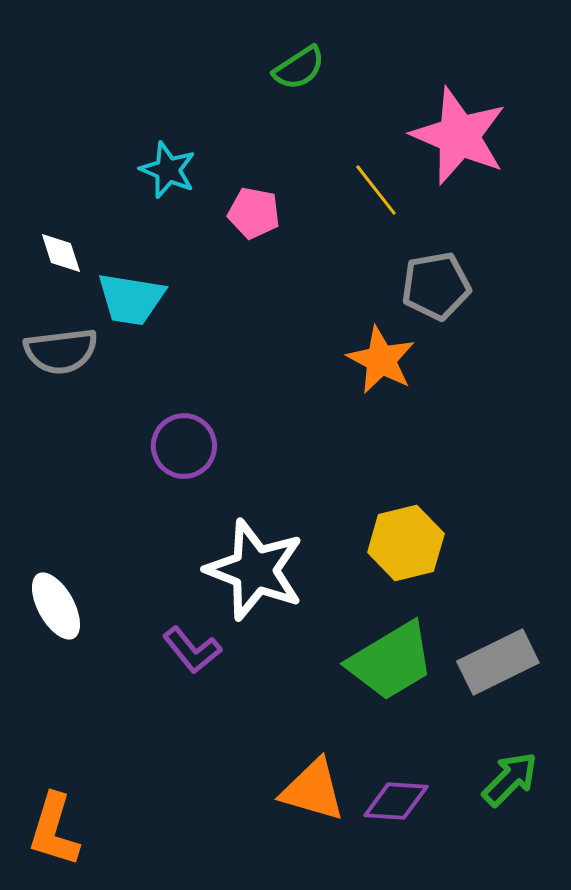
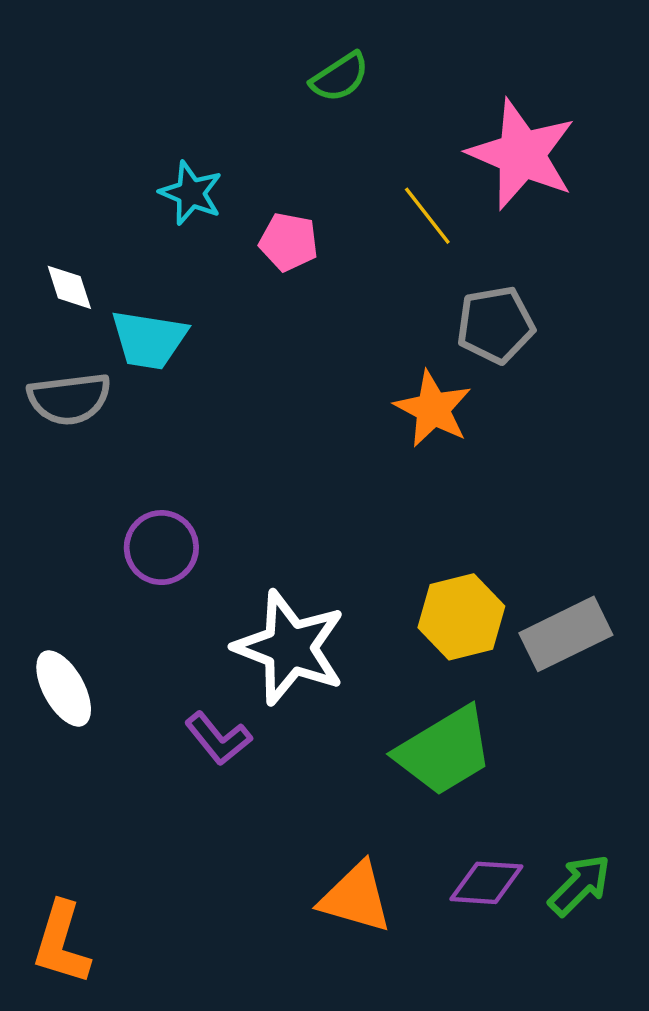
purple circle: (184, 446) -> (161, 548), moved
gray rectangle: (498, 662) -> (566, 634), moved
purple diamond: (396, 801) -> (486, 883), moved

